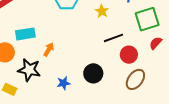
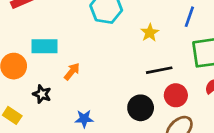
black star: (29, 70) -> (42, 94), size x0.6
black circle: (93, 73) -> (141, 108), moved

